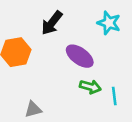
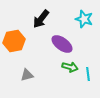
gray triangle: (33, 109) -> (27, 75), moved

